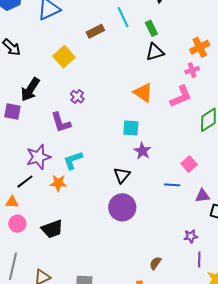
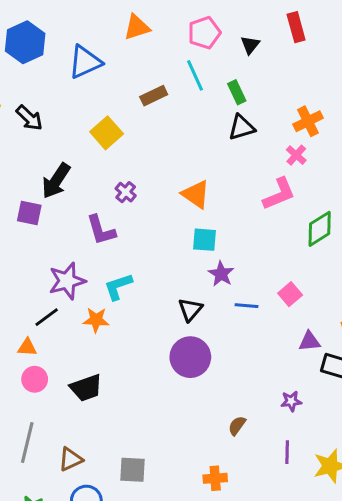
pink cross: (192, 70) -> (296, 155), turned -32
orange triangle: (143, 92) -> (196, 194), moved
blue line: (172, 185) -> (246, 306), moved
purple line: (199, 259) -> (287, 452), moved
brown semicircle: (155, 263) -> (237, 426), moved

